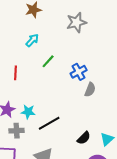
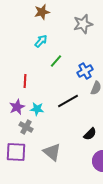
red line: (15, 73) -> (25, 81), moved
black line: (49, 123) -> (68, 101), moved
gray cross: (17, 131) -> (26, 127), turned 32

